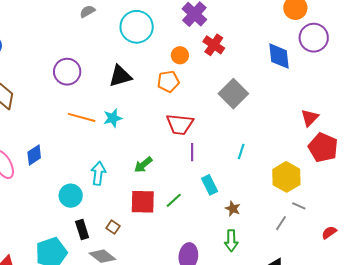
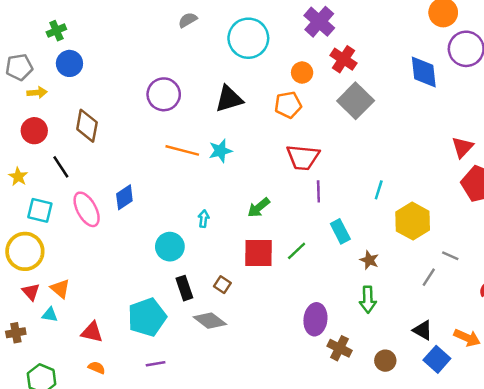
gray square: (233, 94) -> (356, 101), moved
cyan arrow: (98, 173) -> (204, 219), size x0.6
yellow hexagon: (286, 177) -> (413, 221), moved

